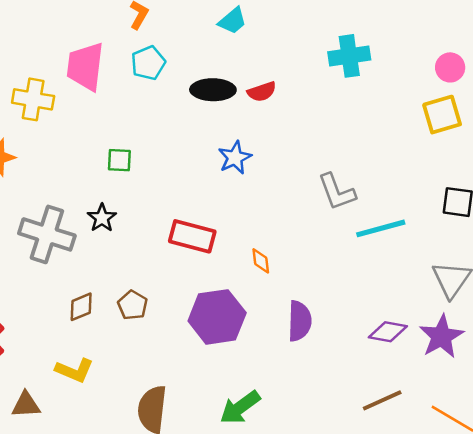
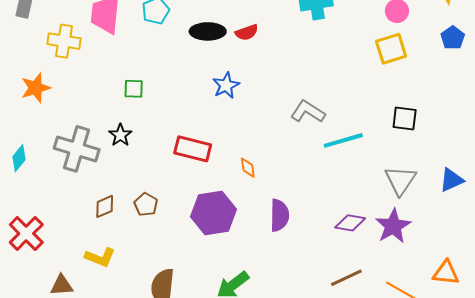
gray L-shape: (337, 192) -> (308, 112), turned 144

